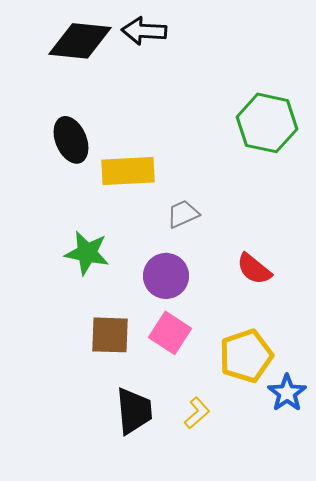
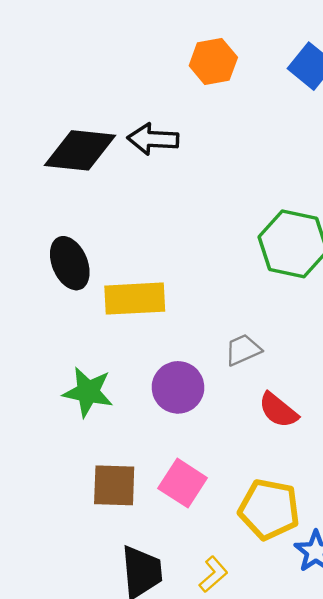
gray trapezoid: (183, 214) -> (243, 350), moved
purple circle: (166, 276) -> (178, 387), moved
yellow pentagon: (246, 356) -> (269, 509), turned 30

